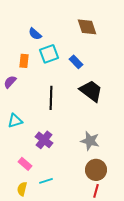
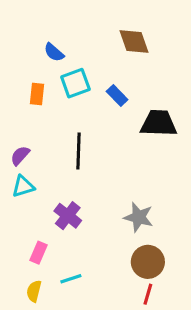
purple semicircle: (10, 82) -> (20, 156), moved
black trapezoid: (91, 91) -> (159, 123), moved, turned -35
pink rectangle: (25, 164) -> (39, 253), turned 72

